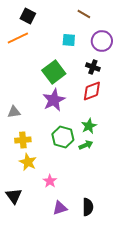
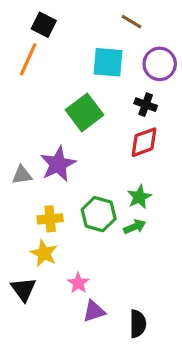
orange line: (18, 38) -> (28, 59), turned -40
cyan square: (69, 40) -> (108, 62), size x1.5
purple star: (54, 100) -> (58, 164), moved
yellow cross: (23, 140) -> (50, 219), moved
black triangle: (14, 196) -> (23, 289), moved
purple triangle: (60, 208) -> (94, 311), moved

